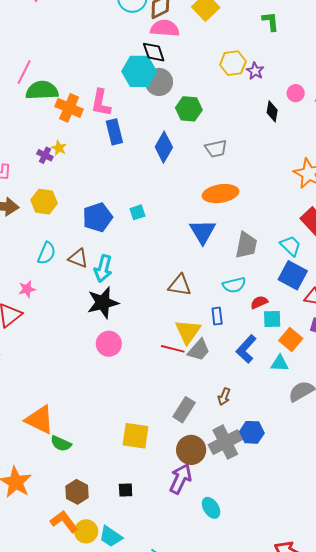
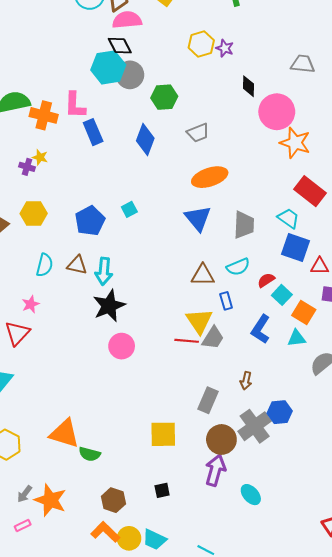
pink circle: (296, 93) -> (277, 112), moved, size x2.0
brown triangle: (180, 285) -> (203, 275), moved
cyan square: (272, 319) -> (282, 295), turned -36

